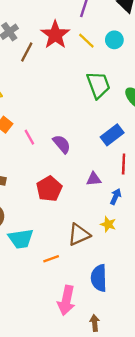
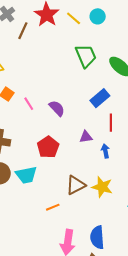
blue arrow: (116, 197) -> (105, 151), turned -32
yellow star: (108, 224) -> (102, 187), moved, size x1.5
cyan trapezoid: (21, 239) -> (26, 175), moved
blue semicircle: (99, 278) -> (97, 237), moved

